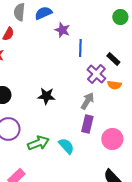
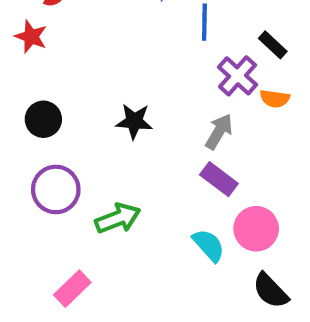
purple rectangle: (87, 124) -> (219, 179), turned -66
pink circle: (112, 139) -> (256, 229), moved
cyan semicircle: (66, 146) -> (209, 245), moved

